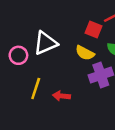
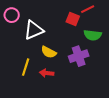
yellow semicircle: (85, 53) -> (49, 52), moved
pink circle: (18, 55) -> (12, 15), moved

